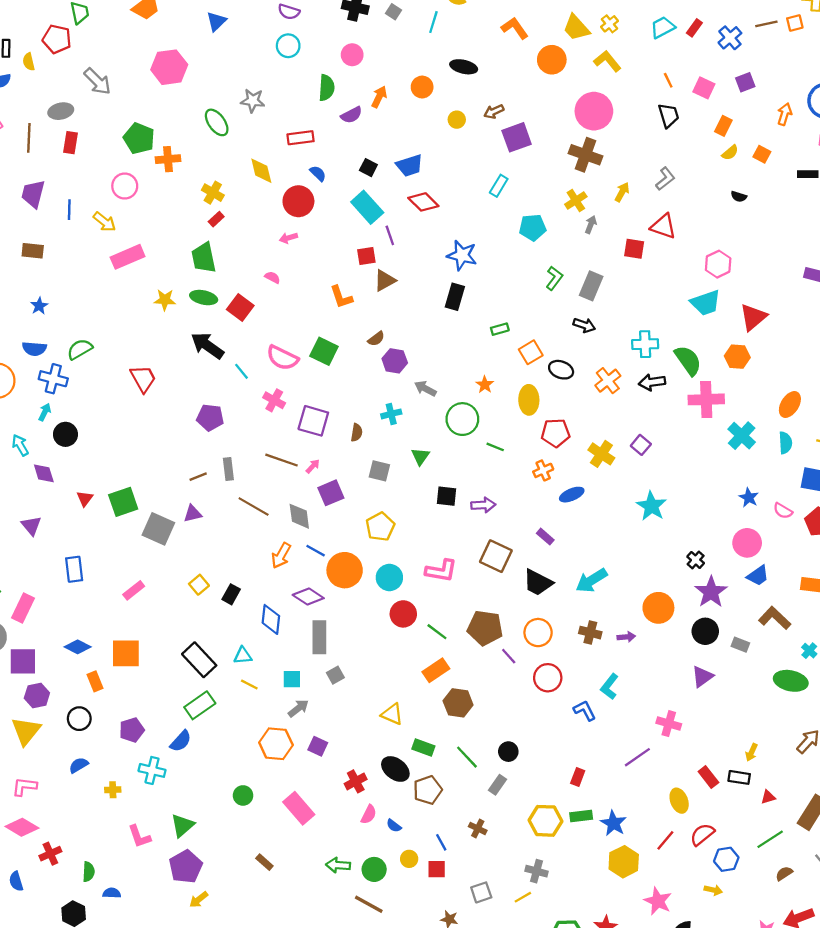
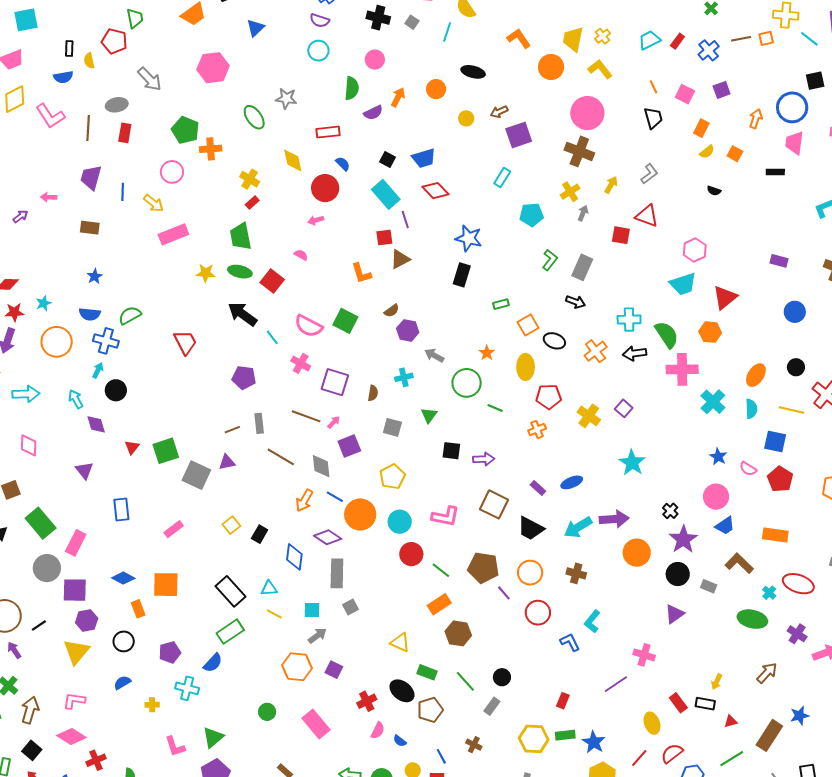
yellow trapezoid: (576, 28) -> (573, 39), turned 52
blue ellipse: (572, 495) -> (572, 482), moved
purple arrow: (626, 637) -> (614, 519), moved, size x1.8

